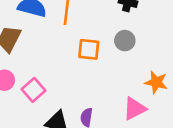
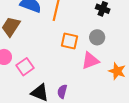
pink triangle: (135, 109) -> (90, 61), moved

